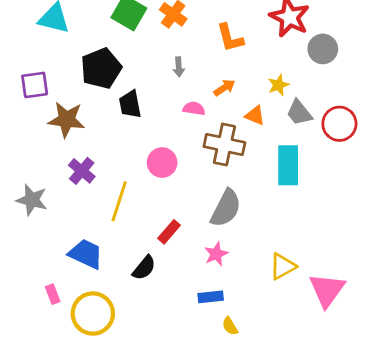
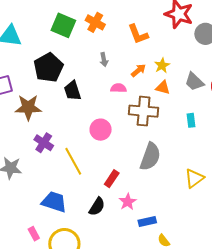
yellow star: (278, 85) -> (162, 65), moved
cyan rectangle: (288, 165) -> (191, 120), size x0.5
yellow line: (119, 201) -> (73, 161), turned -40
pink star: (216, 254) -> (128, 202), moved
yellow triangle: (283, 266) -> (194, 178), moved

